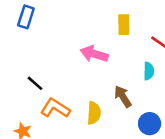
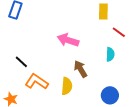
yellow rectangle: (124, 25) -> (103, 11), moved
brown arrow: (123, 96) -> (80, 69), moved

